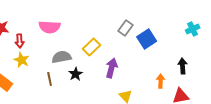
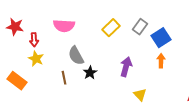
yellow rectangle: (92, 47) -> (111, 28), moved
gray semicircle: (62, 57) -> (76, 56), turned -108
orange arrow: (161, 81) -> (161, 61), moved

